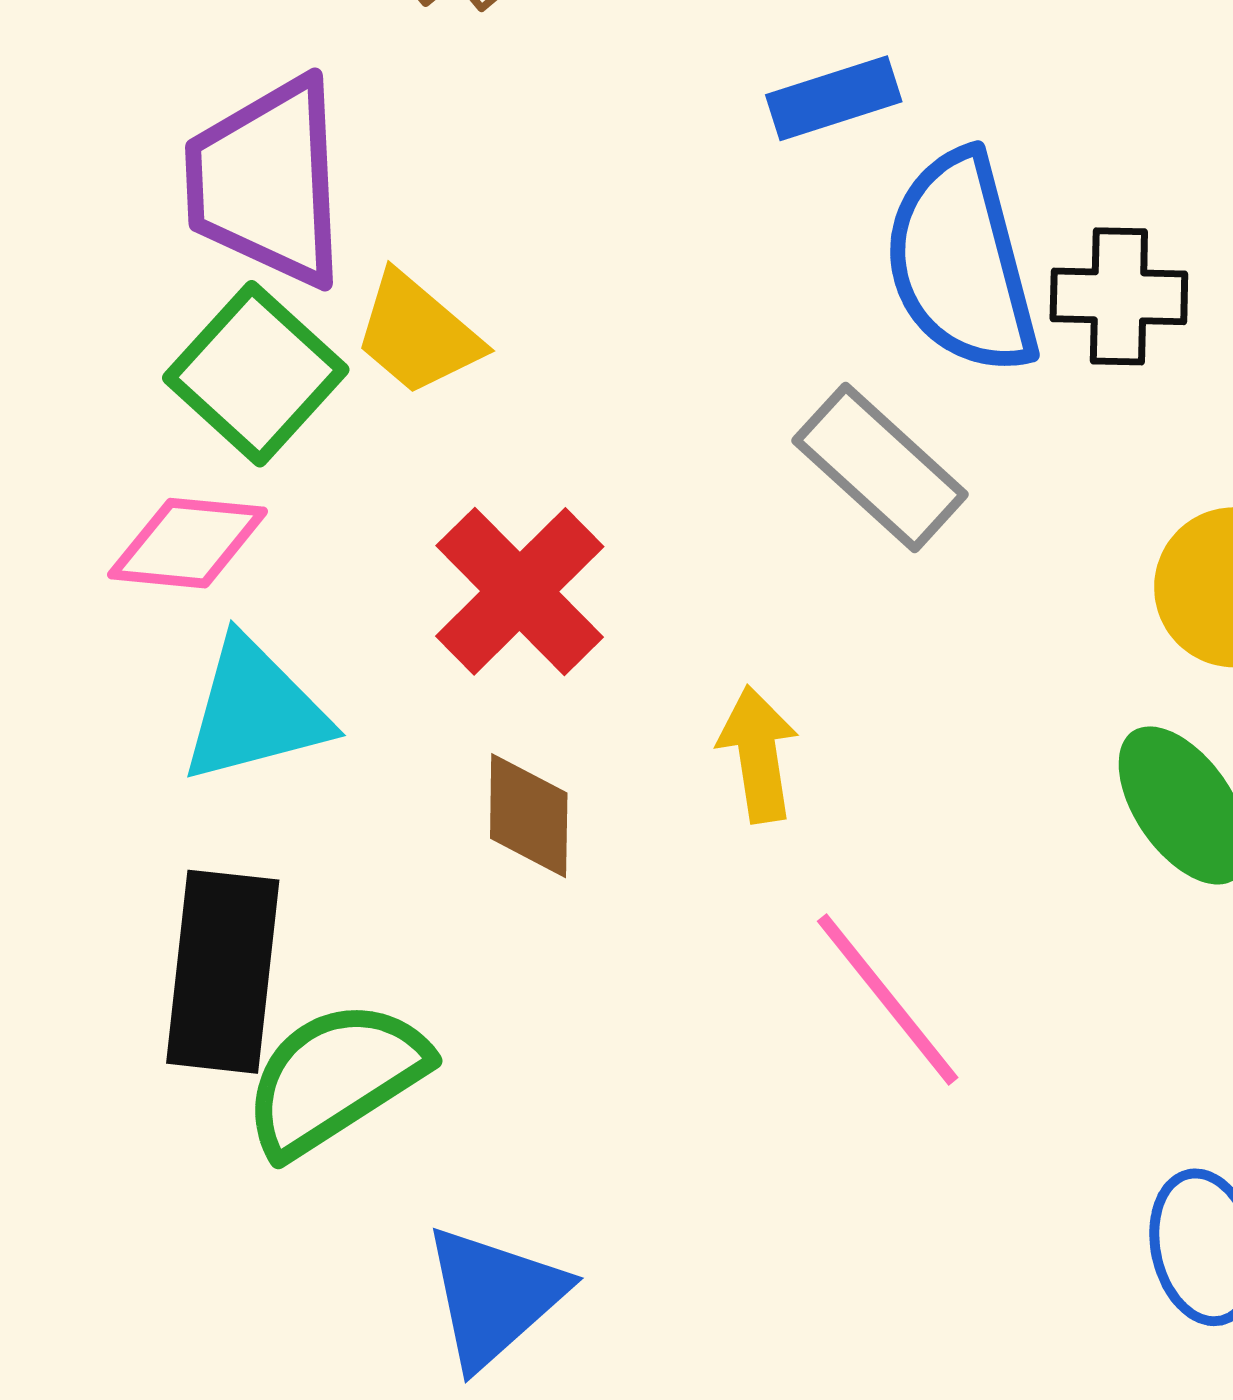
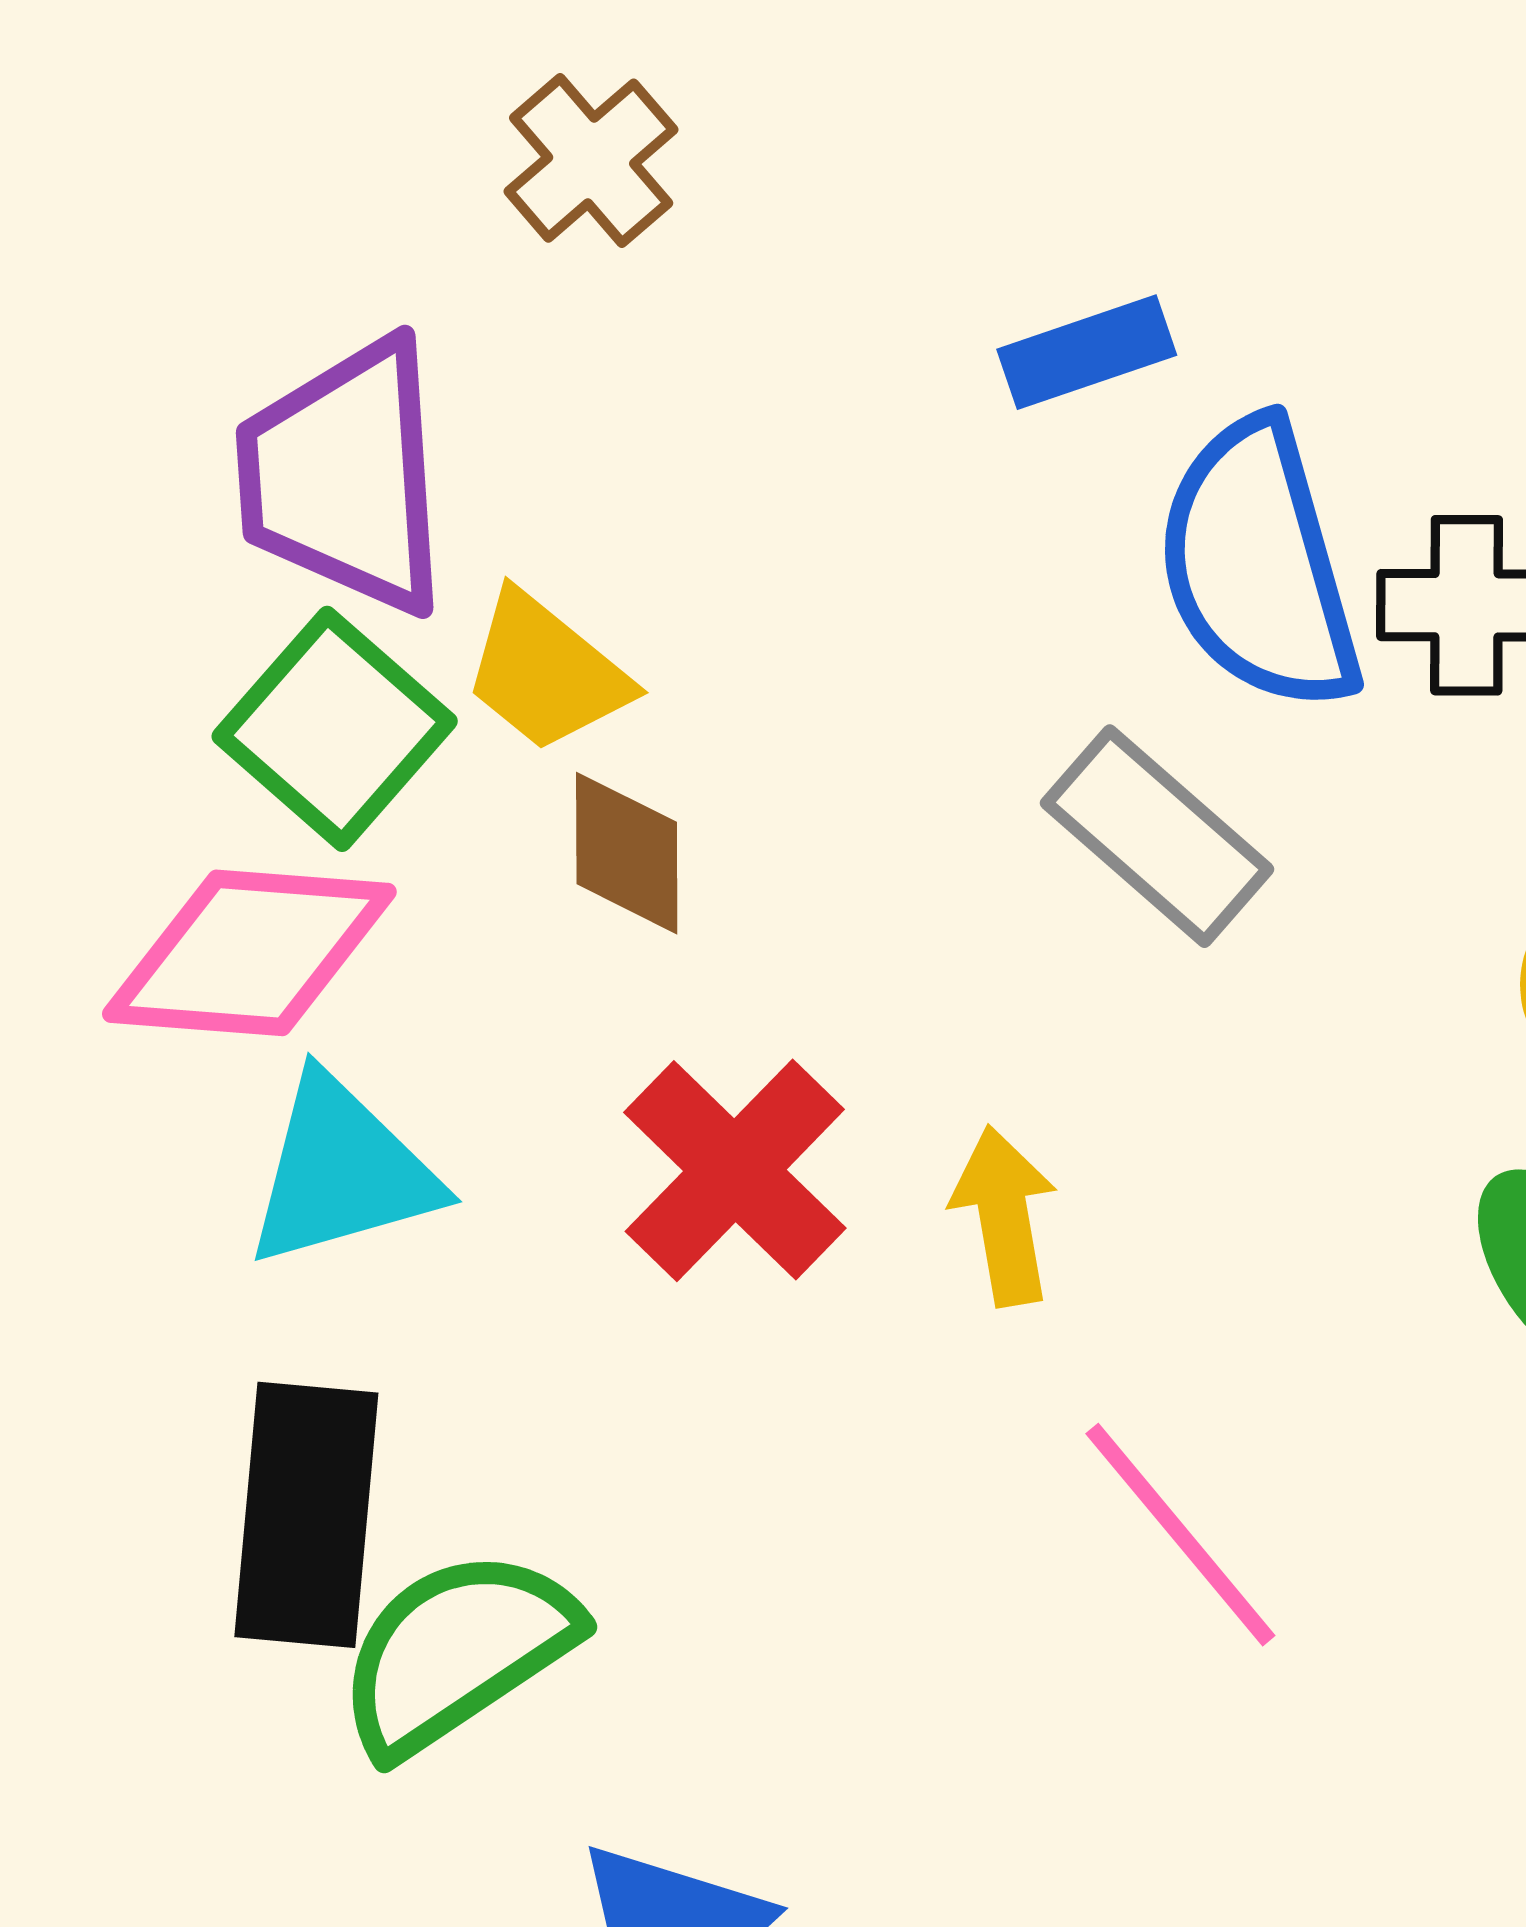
pink diamond: (188, 543) -> (249, 953), size x1.4
red cross: (520, 591) -> (735, 1170), moved
brown diamond: (529, 816) -> (627, 853), moved

